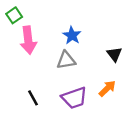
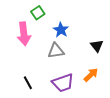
green square: (14, 15) -> (38, 13), moved

